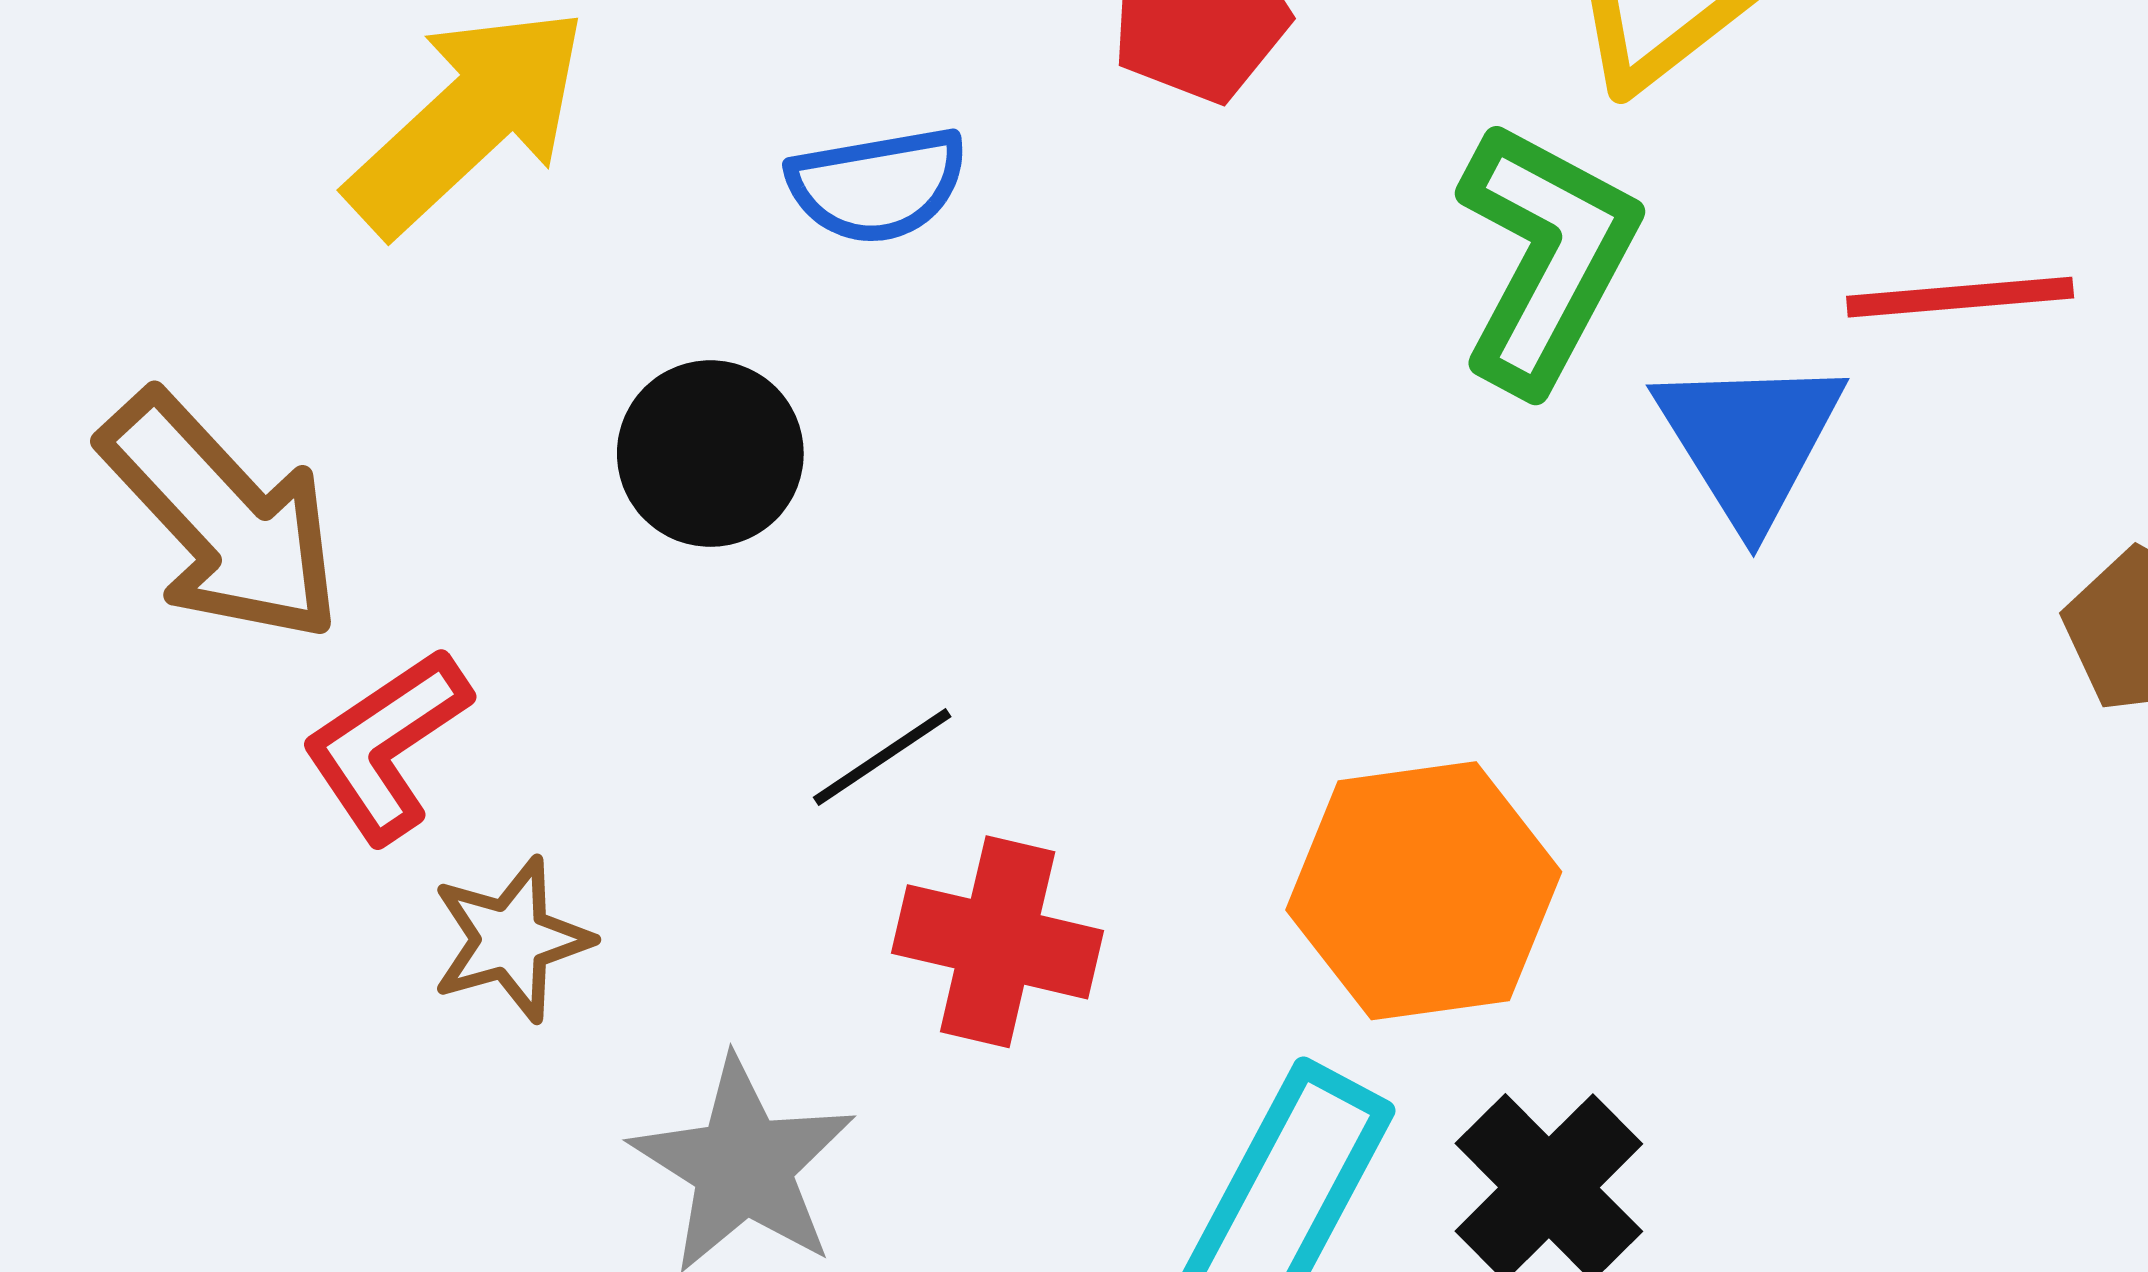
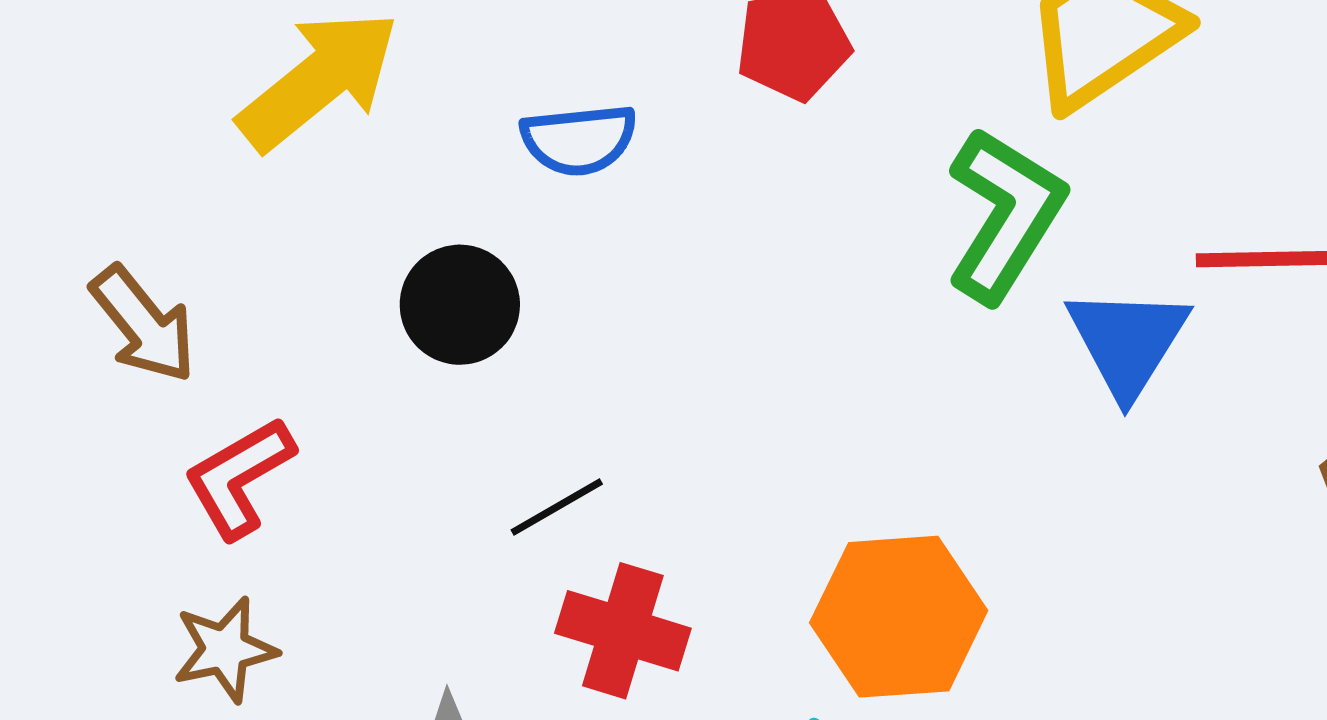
brown arrow: (222, 517) -> (143, 324), size x0.7
brown star: (511, 939) -> (225, 649), moved

